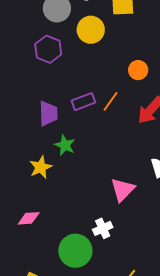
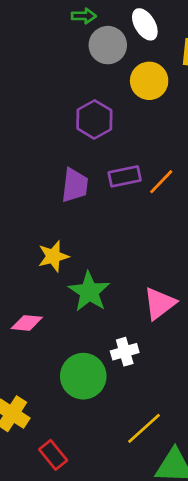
purple hexagon: (48, 49) -> (94, 119), moved
green star: (65, 145) -> (89, 292), moved, size x1.4

